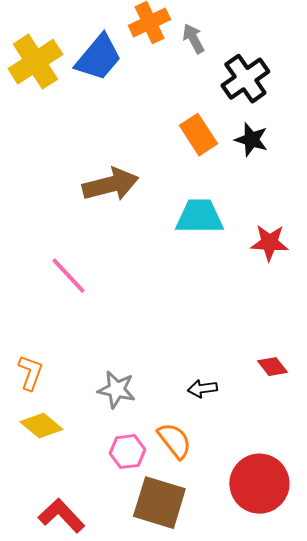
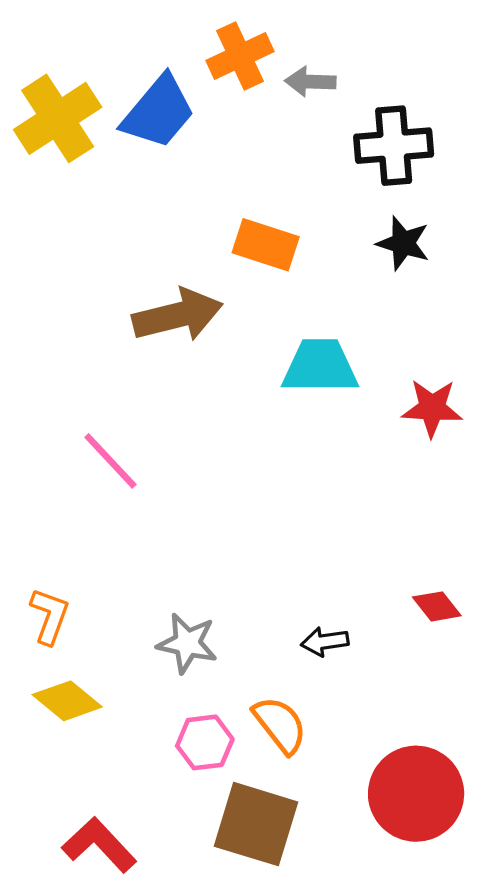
gray arrow: (193, 39) -> (310, 82), turned -60
black cross: (245, 79) -> (394, 146), turned 30
orange rectangle: (198, 135) -> (266, 245), moved, turned -39

